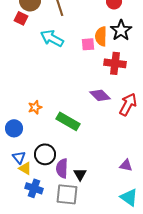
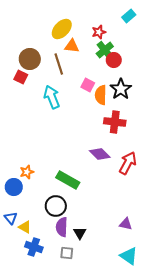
cyan arrow: (52, 38) -> (52, 97), turned 40
pink square: (88, 44) -> (88, 85), moved, turned 32
orange star: (35, 107) -> (27, 172), moved
black circle: (45, 154) -> (56, 206), moved
blue triangle: (19, 157) -> (11, 218), moved
gray square: (67, 194) -> (67, 253), size x0.6

